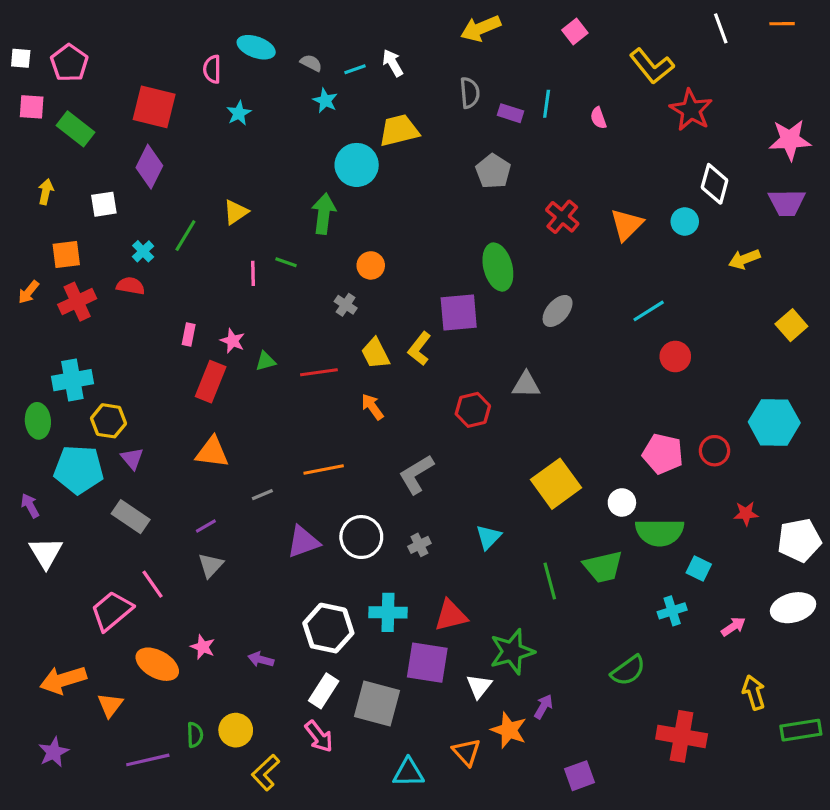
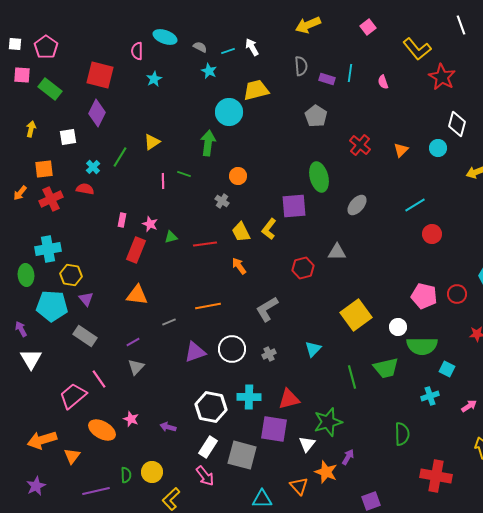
orange triangle: (627, 225) -> (401, 150), size x0.7
green semicircle: (628, 670) -> (402, 434), turned -55

